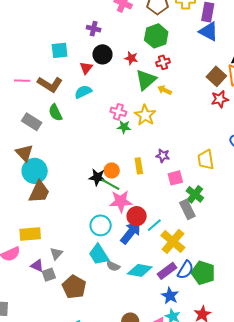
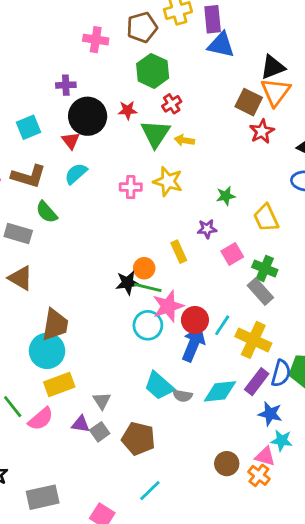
black circle: (102, 54) -> (88, 116), size x1.4
green star: (124, 127) -> (226, 196), moved
cyan circle: (35, 171) -> (47, 351), moved
cyan circle: (101, 225) -> (148, 325), moved

